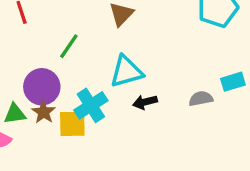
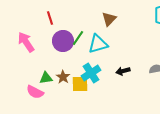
cyan triangle: (126, 72) -> (98, 44), moved
purple circle: (42, 87) -> (63, 41), moved

